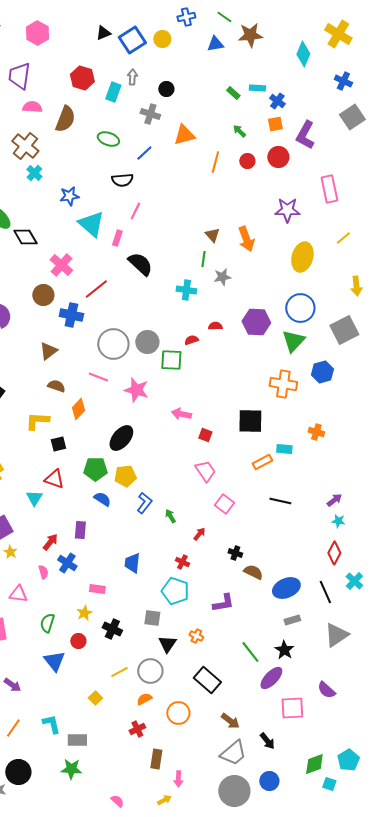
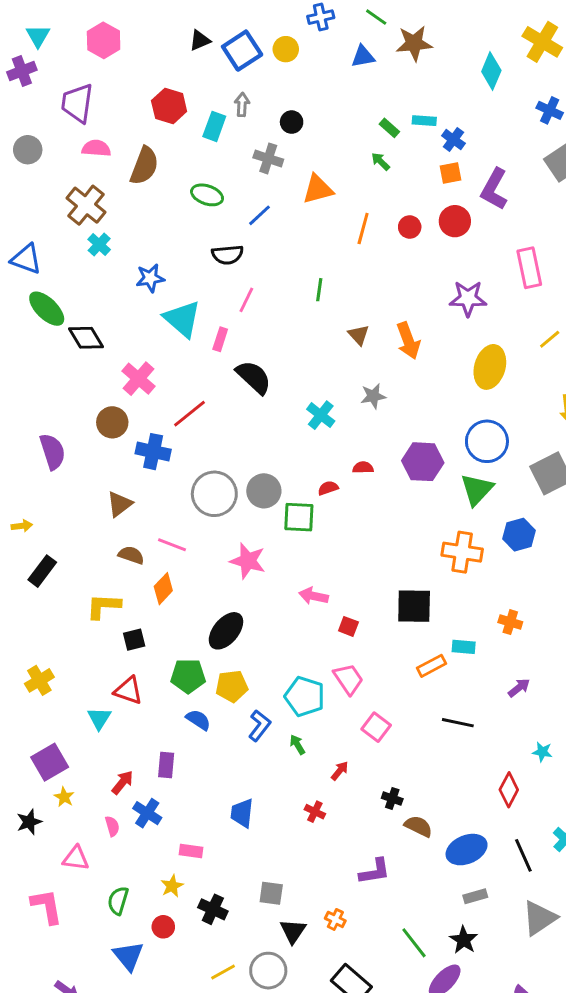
green arrow: (239, 131) -> (381, 161), moved
green line: (203, 259) -> (319, 290), moved
cyan cross: (186, 290) -> (321, 415), turned 30
pink line: (98, 377) -> (172, 545), moved
purple arrow: (334, 500) -> (519, 688), moved
red diamond: (334, 553) -> (509, 790), moved
cyan pentagon: (175, 591) -> (305, 696), moved

